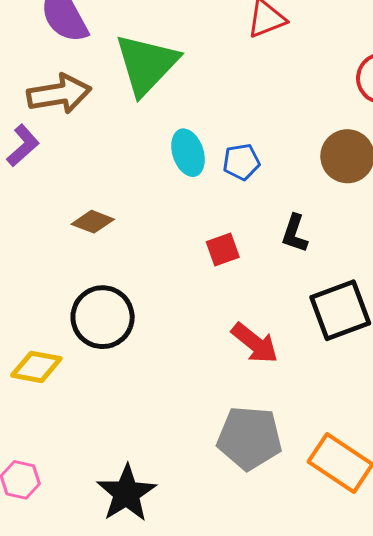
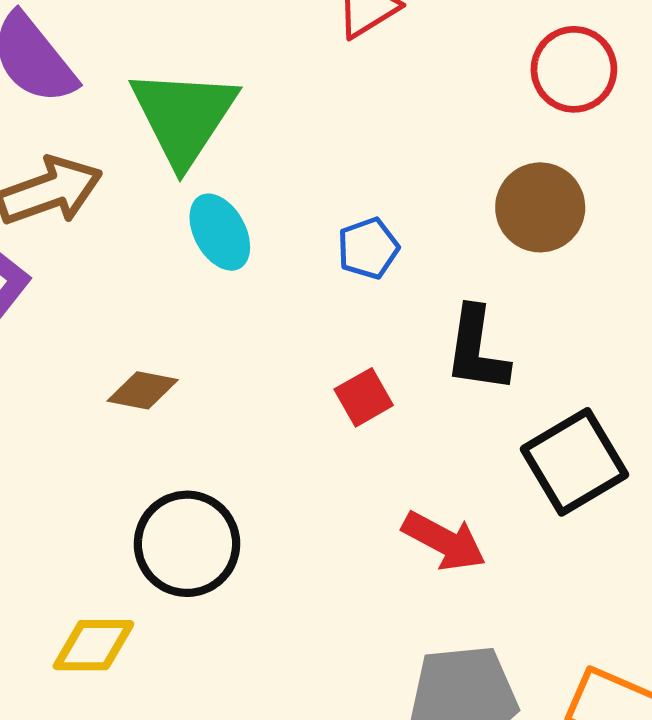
cyan ellipse: (188, 153) -> (220, 232), moved
black L-shape: (295, 233) -> (477, 350), size x1.4

